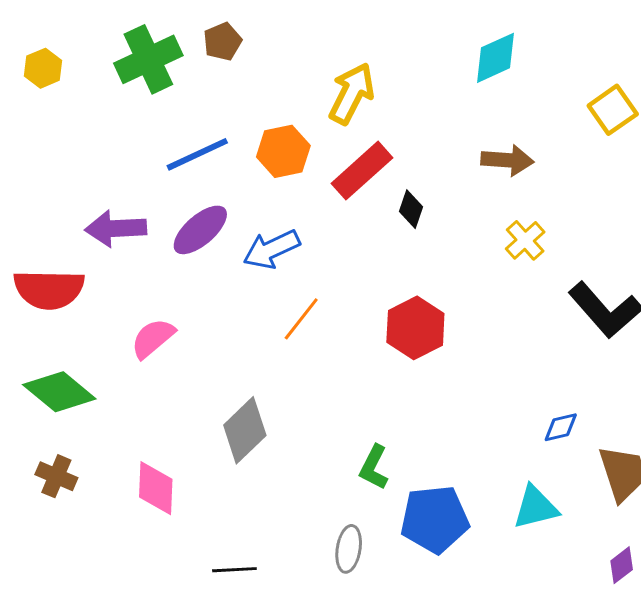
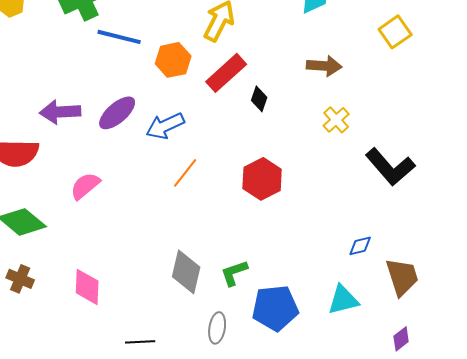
blue line: (197, 154) -> (119, 37), moved, turned 39
gray diamond: (245, 430) -> (186, 272), moved, turned -33
green L-shape: (374, 467) -> (234, 273), turned 44

